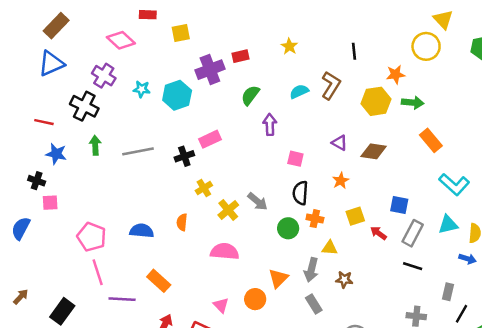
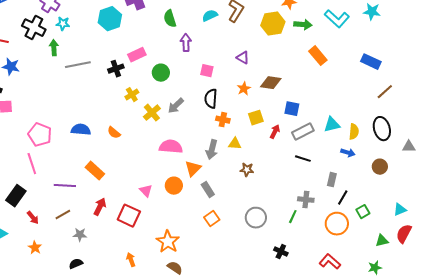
cyan star: (142, 89) -> (63, 24), moved
green semicircle: (250, 95) -> (170, 19), turned -54
green arrow: (95, 145) -> (54, 48), moved
brown diamond: (374, 151) -> (271, 83), moved
cyan L-shape: (454, 184) -> (337, 19), moved
gray arrow: (258, 201) -> (176, 106), turned 96
orange semicircle: (182, 222) -> (114, 133), moved, turned -56
green circle: (288, 228) -> (161, 73), moved
red arrow: (378, 233) -> (275, 132), turned 80
gray rectangle: (413, 233) -> (303, 132), turned 35
pink semicircle: (225, 251) -> (171, 147), moved
gray arrow: (311, 270) -> (212, 150), moved
pink line: (98, 272) -> (32, 164), moved
gray rectangle: (314, 304) -> (208, 190), moved

